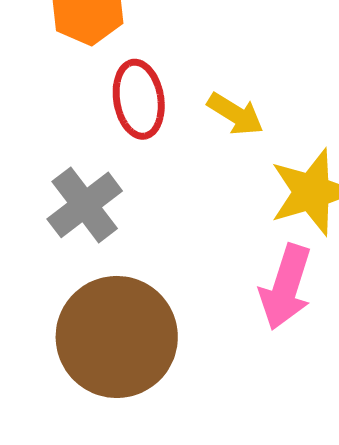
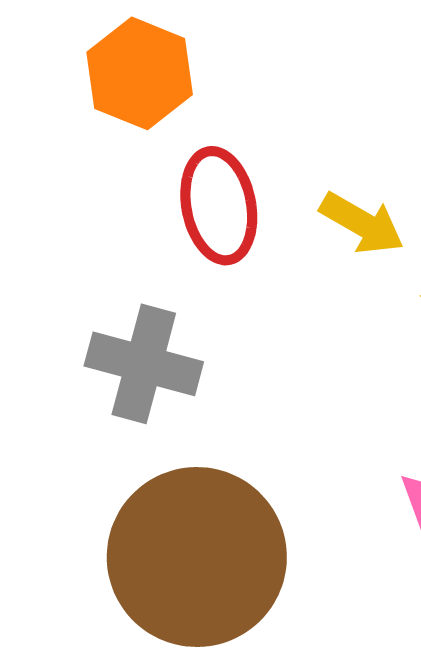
gray cross: (85, 205) -> (144, 364), turned -36

